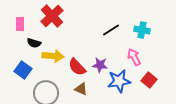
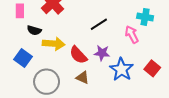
black line: (111, 30) -> (99, 24), moved
pink arrow: (134, 57) -> (132, 34), moved
blue star: (119, 81) -> (121, 69), turned -30

